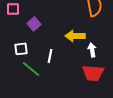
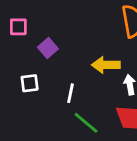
green line: (31, 69) -> (86, 123), moved

